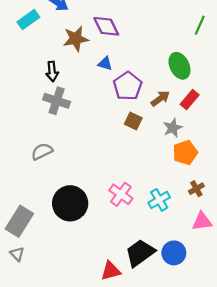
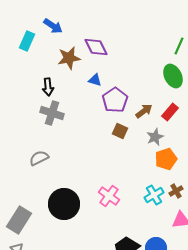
cyan rectangle: (28, 20) -> (27, 41), turned -30
green ellipse: (179, 66) -> (173, 76), moved
cyan cross: (159, 200) -> (154, 195), moved

